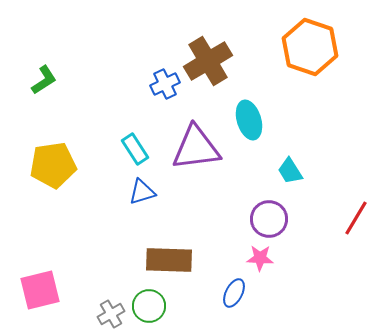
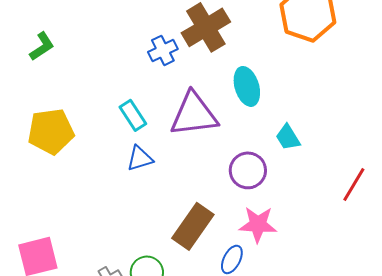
purple circle: (269, 219) -> (248, 170), moved
pink star: (260, 258) -> (258, 224), size x1.4
brown rectangle: (169, 260) -> (193, 226), moved, turned -57

